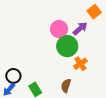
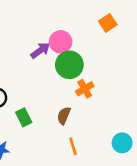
purple arrow: (80, 28) -> (40, 50), moved

